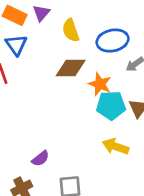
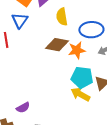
orange star: (100, 84) -> (77, 50), moved, turned 30
yellow arrow: (115, 146) -> (80, 94), moved

